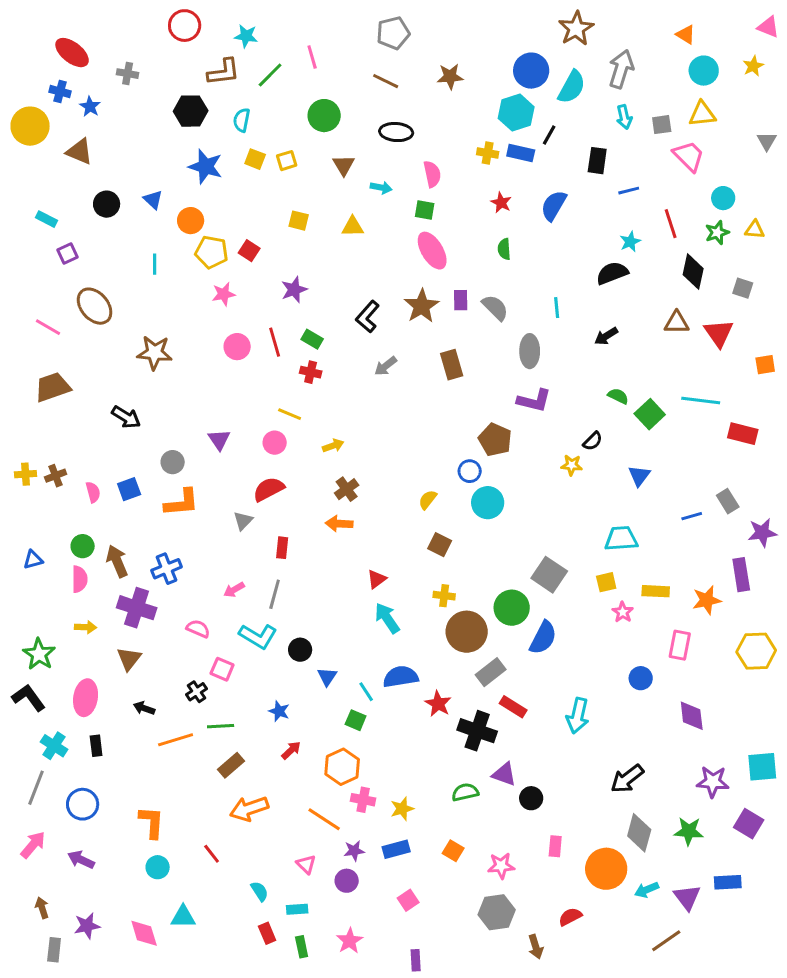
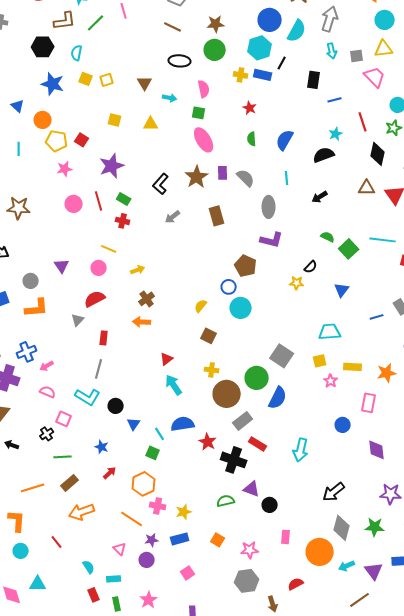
green circle: (324, 116) -> (215, 50), moved
blue semicircle: (554, 206) -> (285, 140), moved
purple star: (294, 290) -> (112, 166), size x1.4
pink arrow: (234, 590) -> (47, 366), moved
orange line: (176, 740) -> (33, 488), moved

